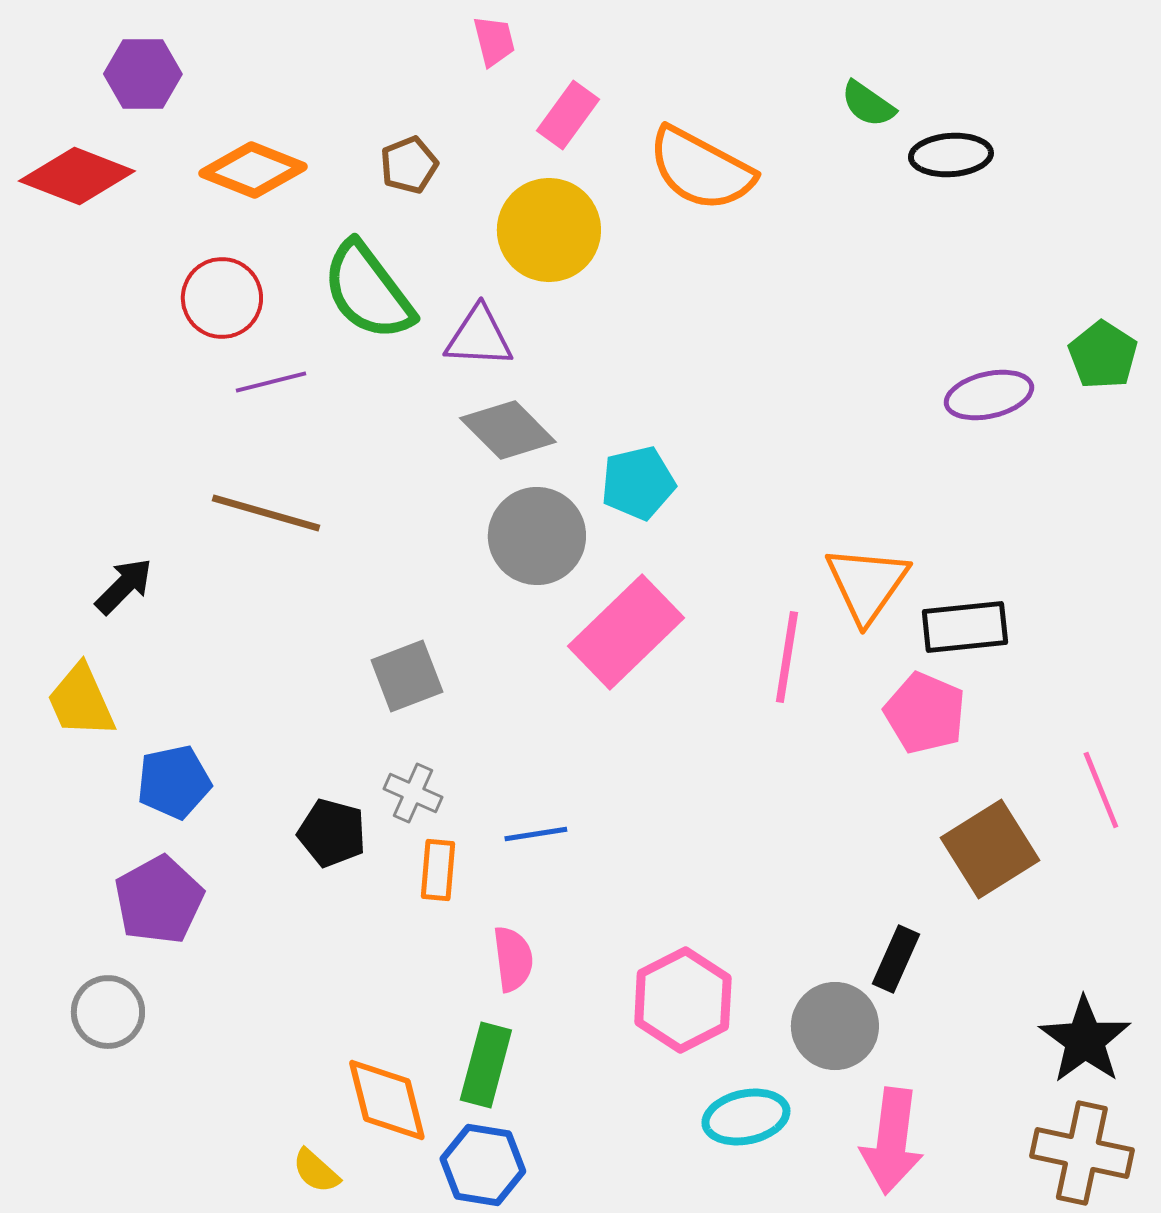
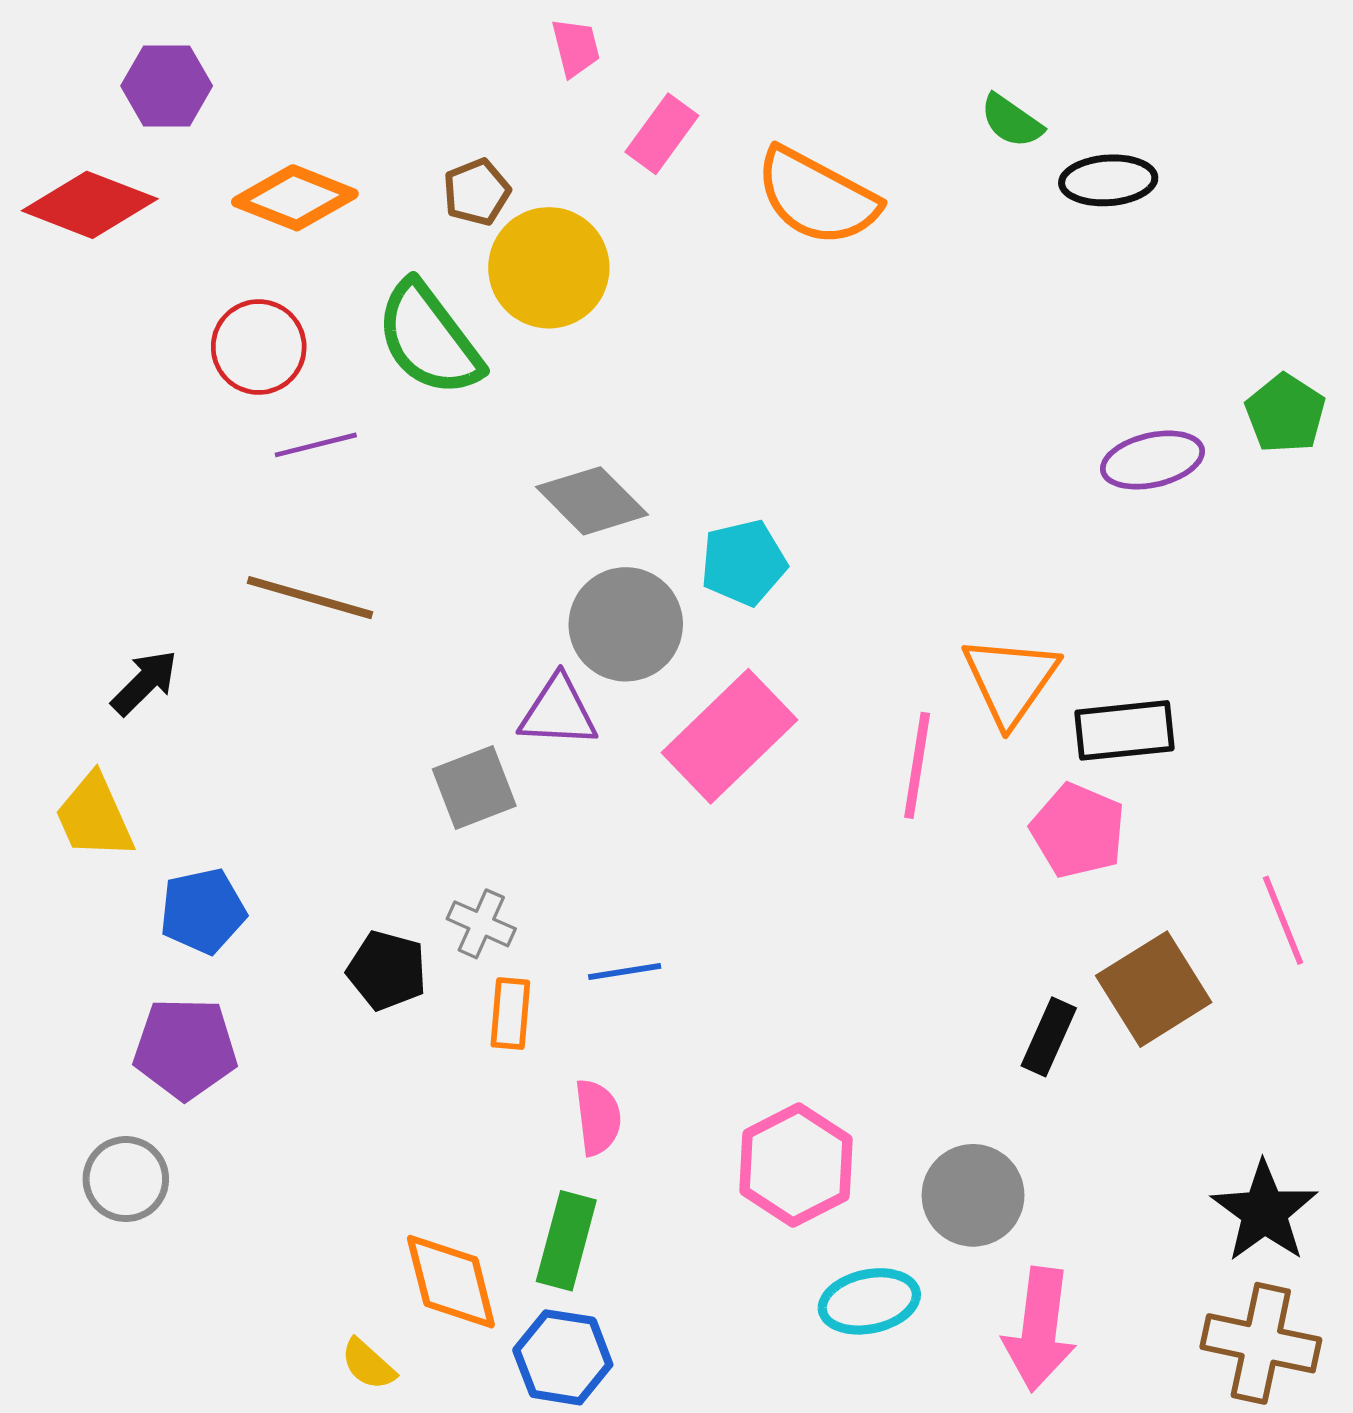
yellow circle: (549, 230) -> (549, 268), moved
purple triangle: (479, 337) -> (558, 712), moved
purple pentagon: (159, 900) -> (185, 1049), turned 30
black rectangle: (896, 959) -> (1049, 1037), moved

